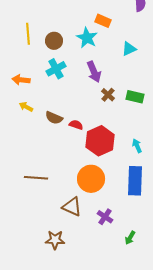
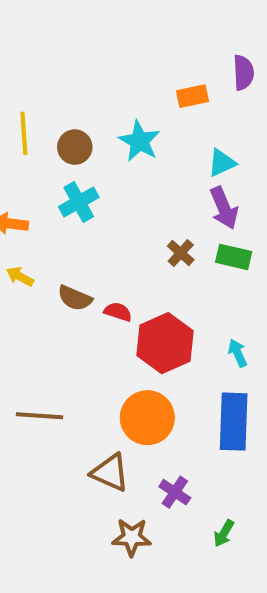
orange rectangle: (103, 21) -> (192, 96), moved, turned -35
purple arrow: (94, 72) -> (224, 208), moved
brown star: (55, 240) -> (132, 537), moved

